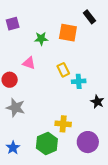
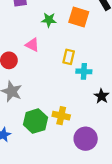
yellow rectangle: (63, 70) -> (69, 57), turned 32
green hexagon: (47, 143) -> (35, 121), moved

